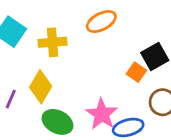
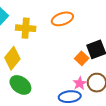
pink star: (102, 114) -> (80, 83), moved, size x0.6

